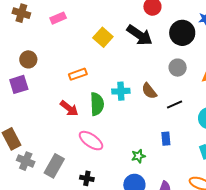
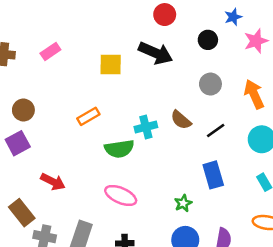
black circle: (182, 33) -> (208, 40), size x0.6
yellow square: (103, 37) -> (111, 64), turned -30
green semicircle: (97, 104) -> (119, 149), turned 95
red arrow: (69, 108) -> (53, 182), moved
blue rectangle: (166, 139) -> (213, 175), size x1.5

